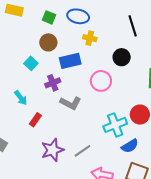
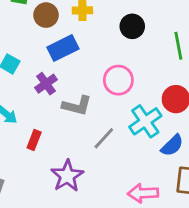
brown circle: (48, 42) -> (46, 15), moved
pink circle: (101, 81) -> (118, 80), moved
gray line: (82, 151) -> (104, 138), moved

